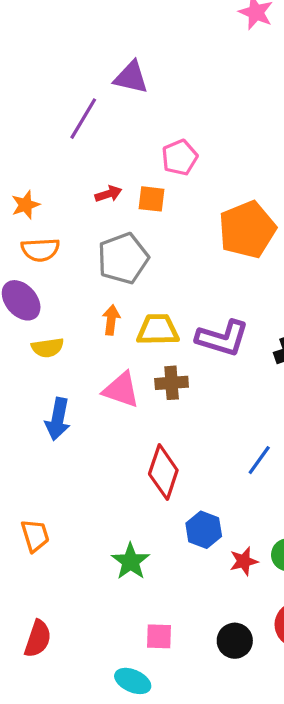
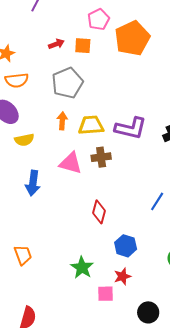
orange pentagon: (247, 230) -> (132, 38), moved
red diamond: (163, 472) -> (99, 212), size x0.7
red star: (244, 561) -> (122, 276), moved
pink square: (159, 636) -> (105, 294), moved

